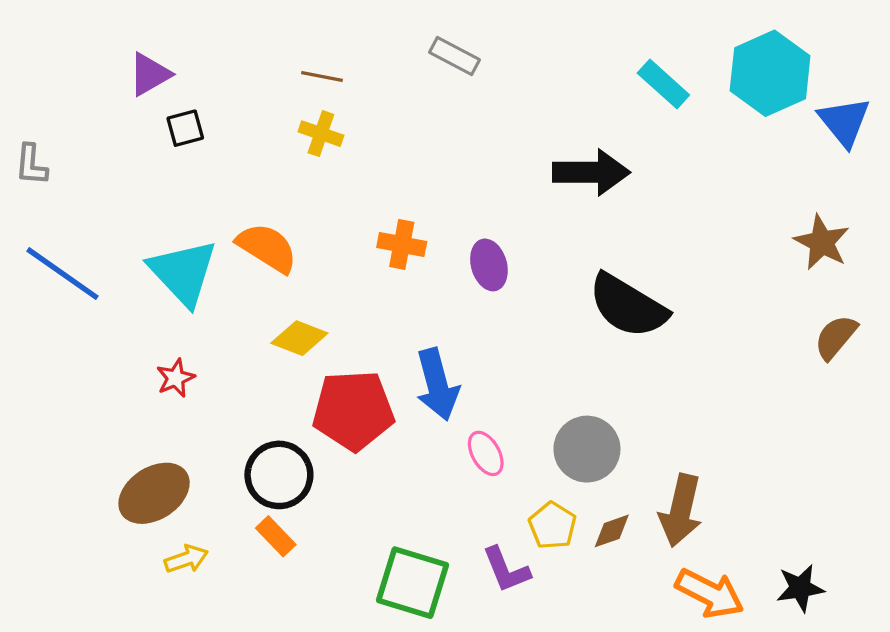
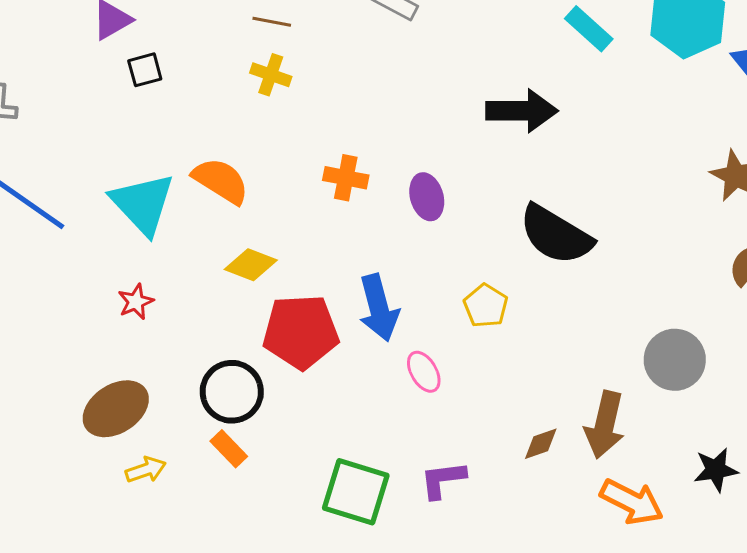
gray circle: (587, 449) -> (675, 360), moved
yellow pentagon: (553, 526) -> (486, 306), moved
purple L-shape: (506, 570) -> (443, 480), turned 105
black star: (800, 588) -> (716, 470), moved

